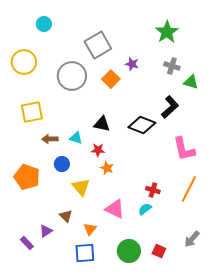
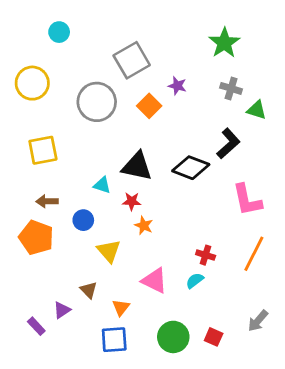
black triangle: (102, 124) -> (137, 166), size x1.4
brown arrow: (50, 139) -> (47, 201), moved

